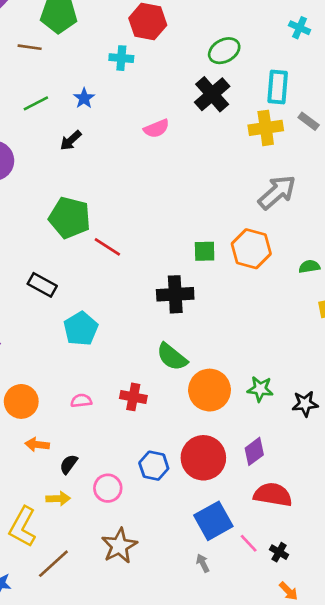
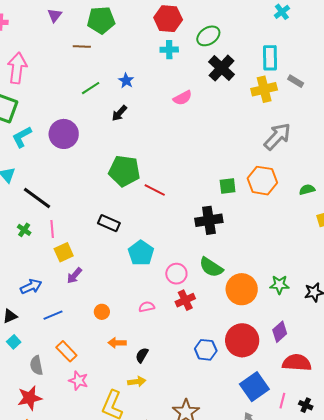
cyan cross: (300, 28) -> (282, 12), turned 35
green ellipse: (224, 51) -> (208, 36), moved
cyan cross: (121, 58) -> (169, 50), moved
red cross: (133, 397) -> (185, 300), turned -30
orange circle: (21, 401) -> (102, 312), size x0.6
pink circle: (108, 488) -> (176, 274), moved
pink line: (249, 543) -> (282, 401), turned 63

